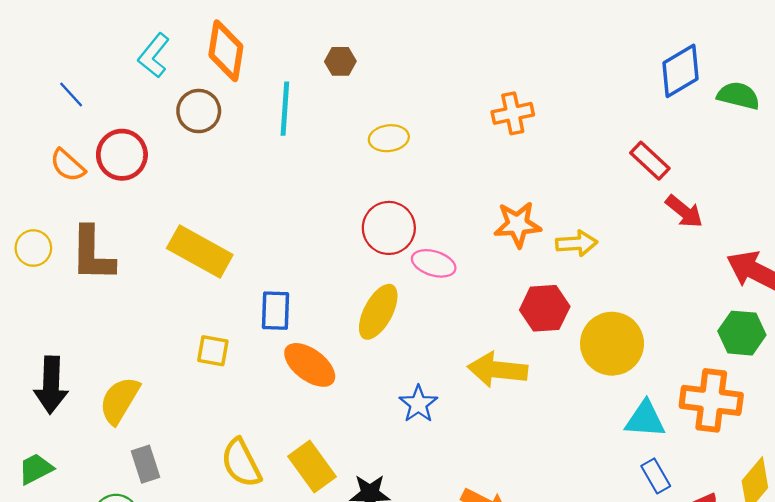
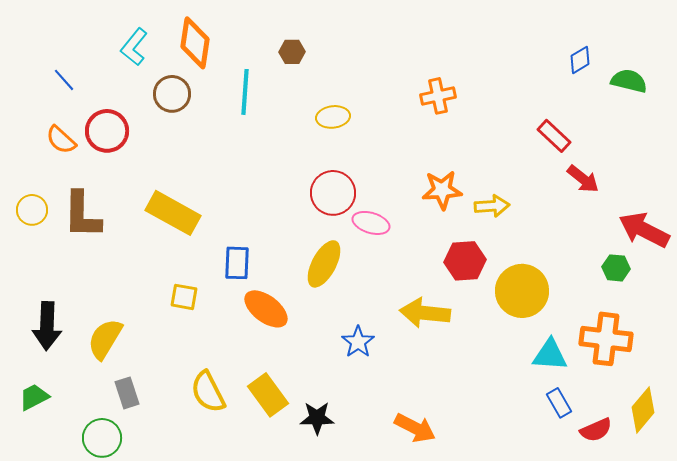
blue diamond: (681, 71) -> (580, 60), size x0.6
green hexagon: (742, 333) -> (616, 268), moved, size x0.7

